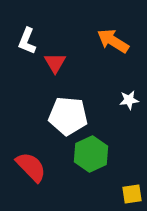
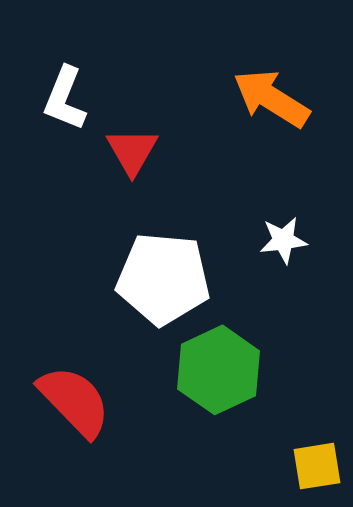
white star: (129, 100) -> (283, 240), moved

